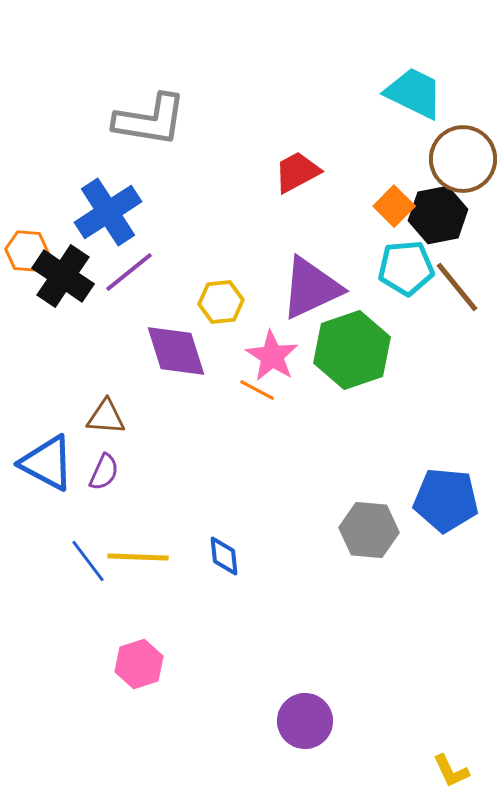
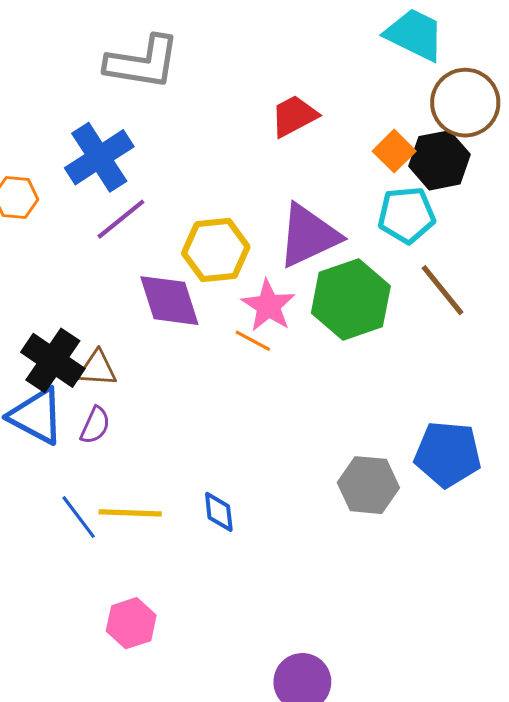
black cross: (63, 276) -> (53, 360), moved
brown line: (457, 287) -> (443, 290), moved
yellow hexagon: (221, 302) -> (216, 250), size x1.4

